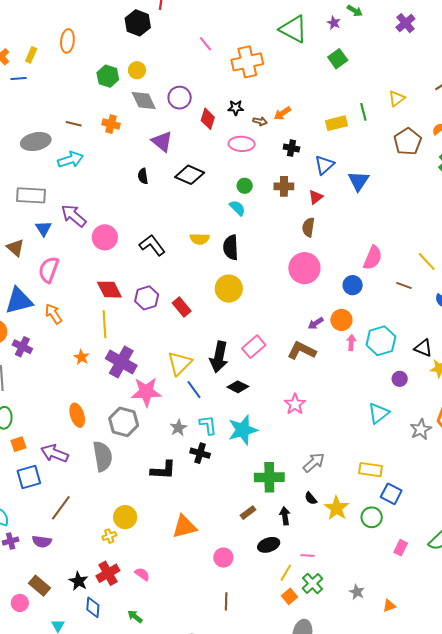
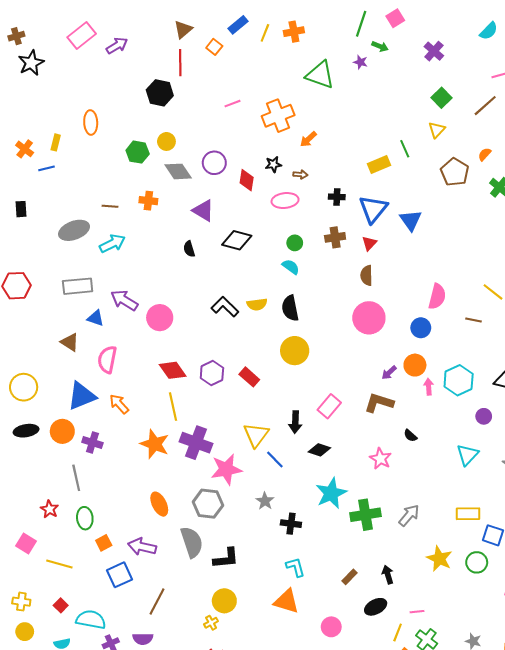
pink line: (205, 44) -> (232, 104), turned -63
green square: (338, 59) -> (442, 98), moved
orange arrow: (282, 113) -> (308, 139), moved
blue triangle: (324, 165) -> (373, 209), size x1.4
blue triangle: (43, 229) -> (95, 318), turned -30
black L-shape: (152, 245) -> (225, 307), moved
orange star: (81, 357) -> (155, 444), size x1.8
black arrow: (219, 357) -> (295, 422), size x0.7
cyan L-shape: (208, 425) -> (295, 567), moved
black L-shape: (163, 470) -> (226, 558), moved
green cross: (269, 477) -> (365, 515), moved
black semicircle: (311, 498) -> (410, 436), moved
orange triangle: (184, 527) -> (286, 601), turned 40

